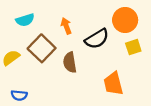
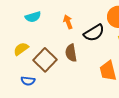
brown square: (42, 48) -> (45, 60), moved

